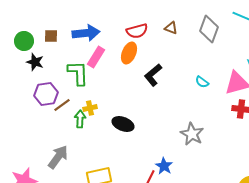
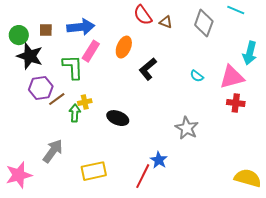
red semicircle: (137, 31) -> (143, 15), moved, turned 70
black star: (35, 62) -> (30, 56), size x1.5

